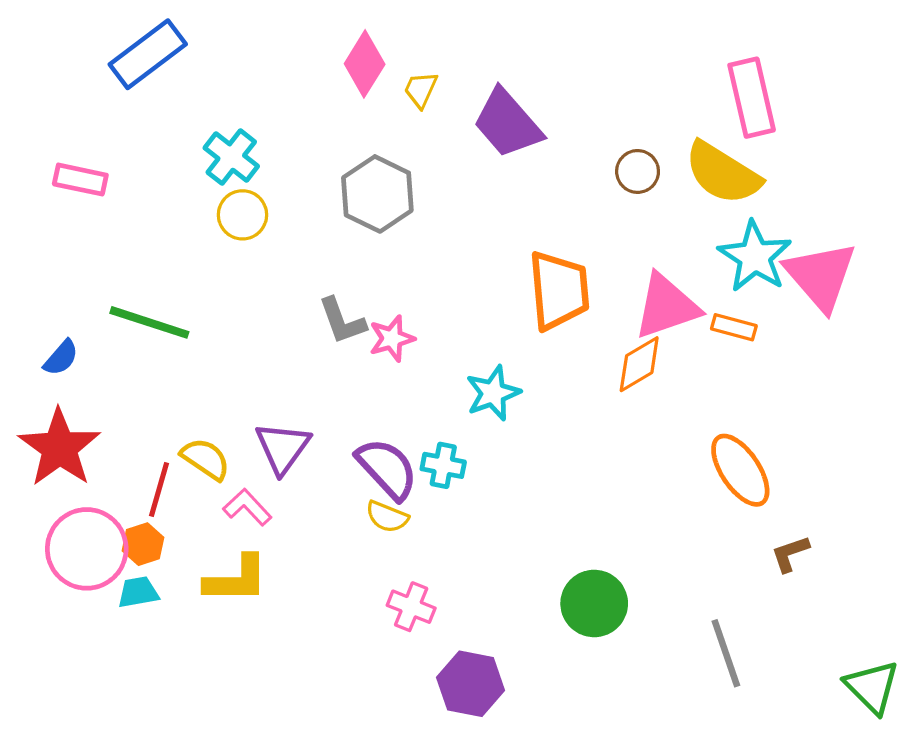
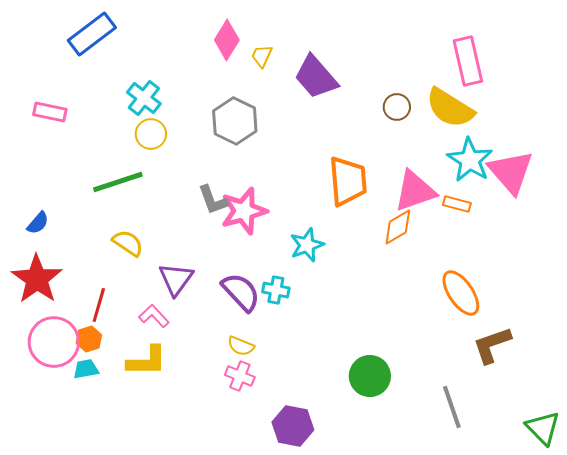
green line: (149, 322) -> (118, 182), moved, turned -36
pink star: (392, 339) -> (244, 211), size x1.6
yellow semicircle: (206, 459) -> (128, 243), moved
yellow semicircle: (387, 517) -> (241, 346), moved
brown L-shape: (790, 554) -> (492, 345), size x1.6
pink cross: (411, 607) -> (240, 376), moved

